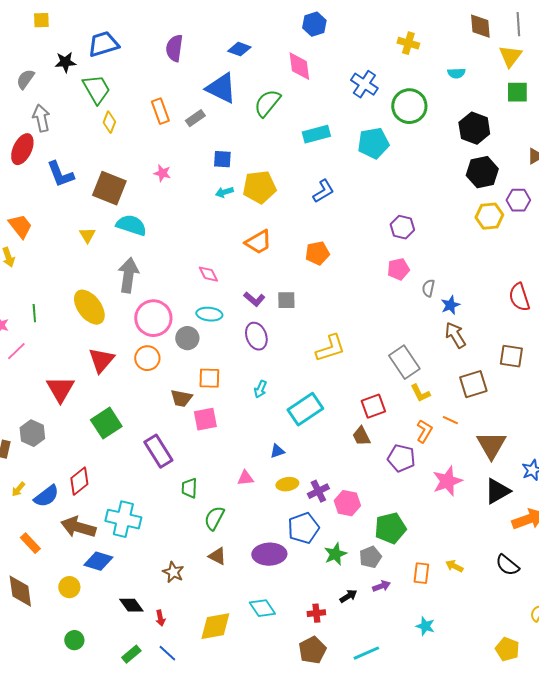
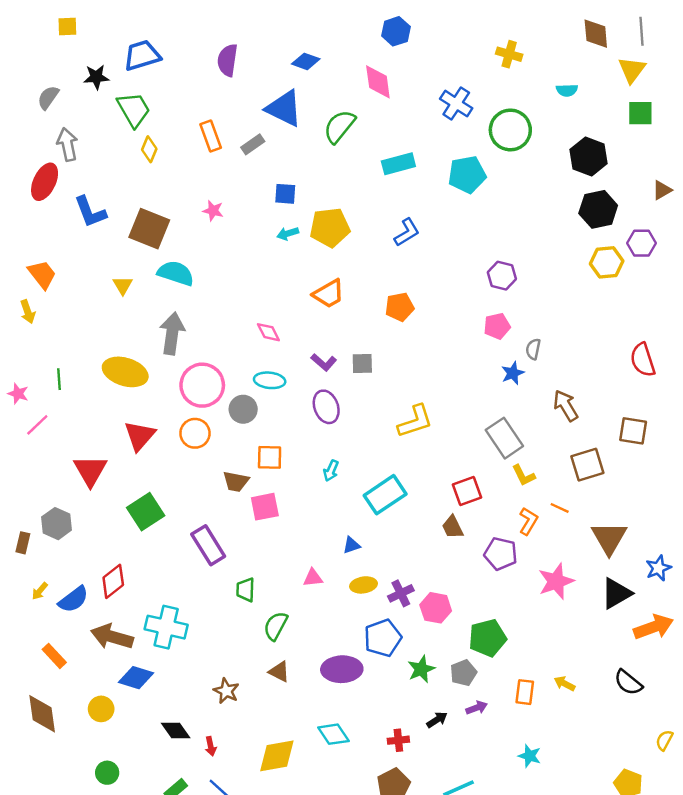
blue star: (450, 305) -> (513, 373), moved
yellow ellipse: (89, 307) -> (125, 372), turned -36

